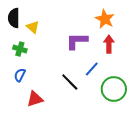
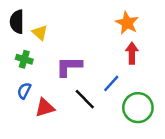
purple L-shape: (77, 41) -> (69, 66), moved
red triangle: (35, 99) -> (45, 108), moved

